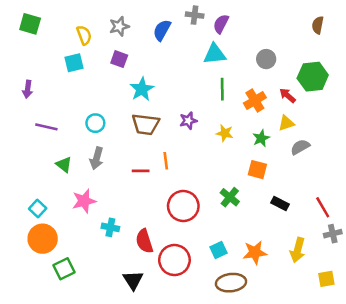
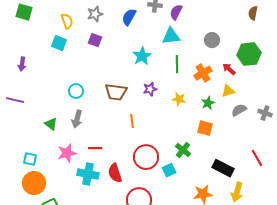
cyan square: (74, 63) -> (59, 43), turned 35
cyan star: (142, 89) -> (142, 56), moved
purple line: (46, 127) -> (15, 100), moved
red line: (141, 171) -> (95, 148), moved
black rectangle: (280, 203) -> (223, 168), moved, size x1.5
cyan square: (38, 209) -> (30, 159), turned -32
cyan cross: (110, 227) -> (88, 174), size x1.5
gray cross: (333, 234) -> (265, 113), moved, turned 32
red semicircle: (144, 241) -> (115, 173), moved
cyan square: (218, 250) -> (169, 170), moved

